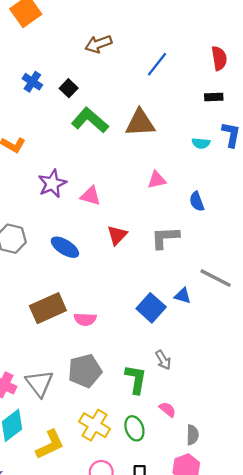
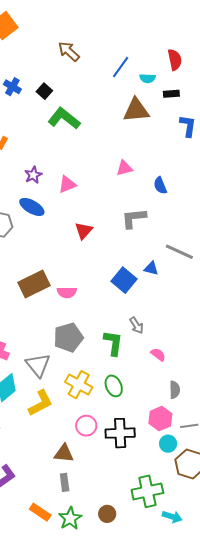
brown arrow: (98, 44) -> (69, 51), turned 65
brown triangle: (140, 123) -> (136, 110), moved
cyan semicircle: (201, 143) -> (147, 78), moved
purple star: (52, 184) -> (33, 175), size x0.7
pink triangle: (91, 196) -> (67, 184), turned -36
red triangle: (117, 235) -> (84, 231), moved
blue ellipse: (65, 247) -> (32, 207), moved
gray triangle: (39, 383) -> (38, 365), moved
pink semicircle: (168, 409) -> (158, 355), moved
gray semicircle: (193, 435) -> (175, 390), moved

